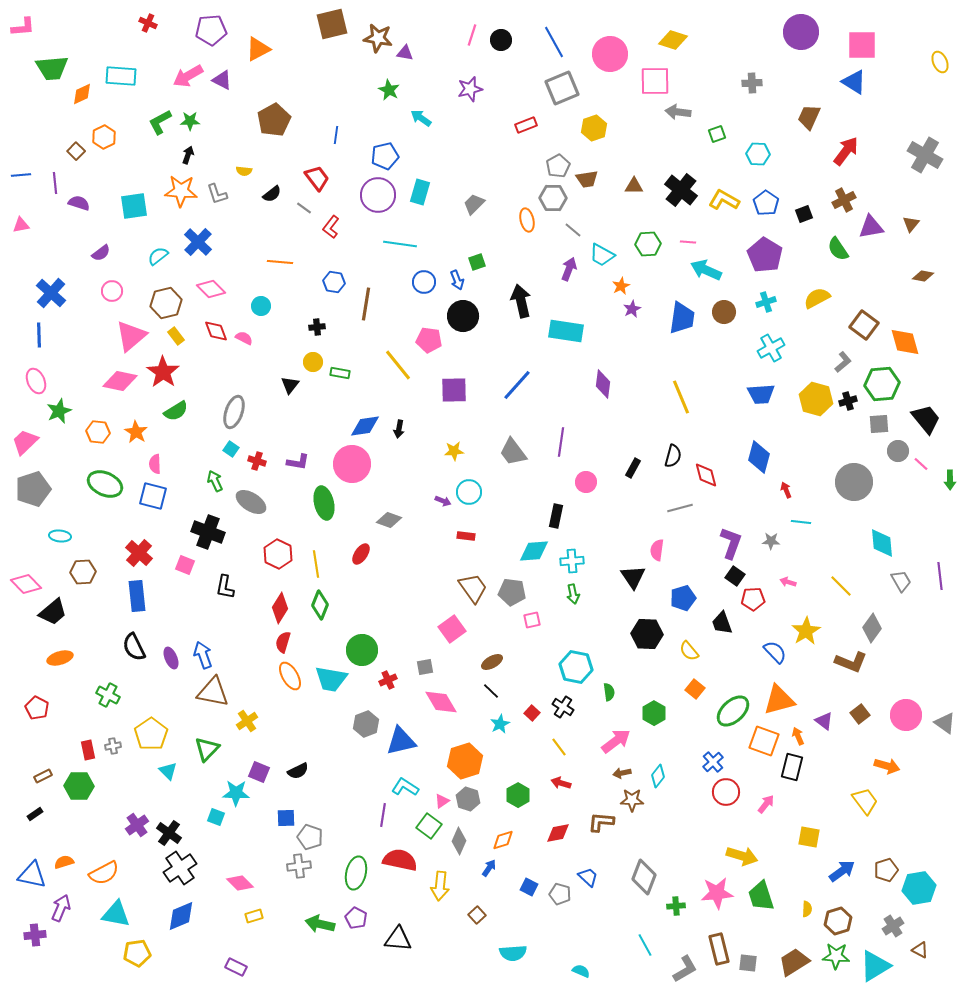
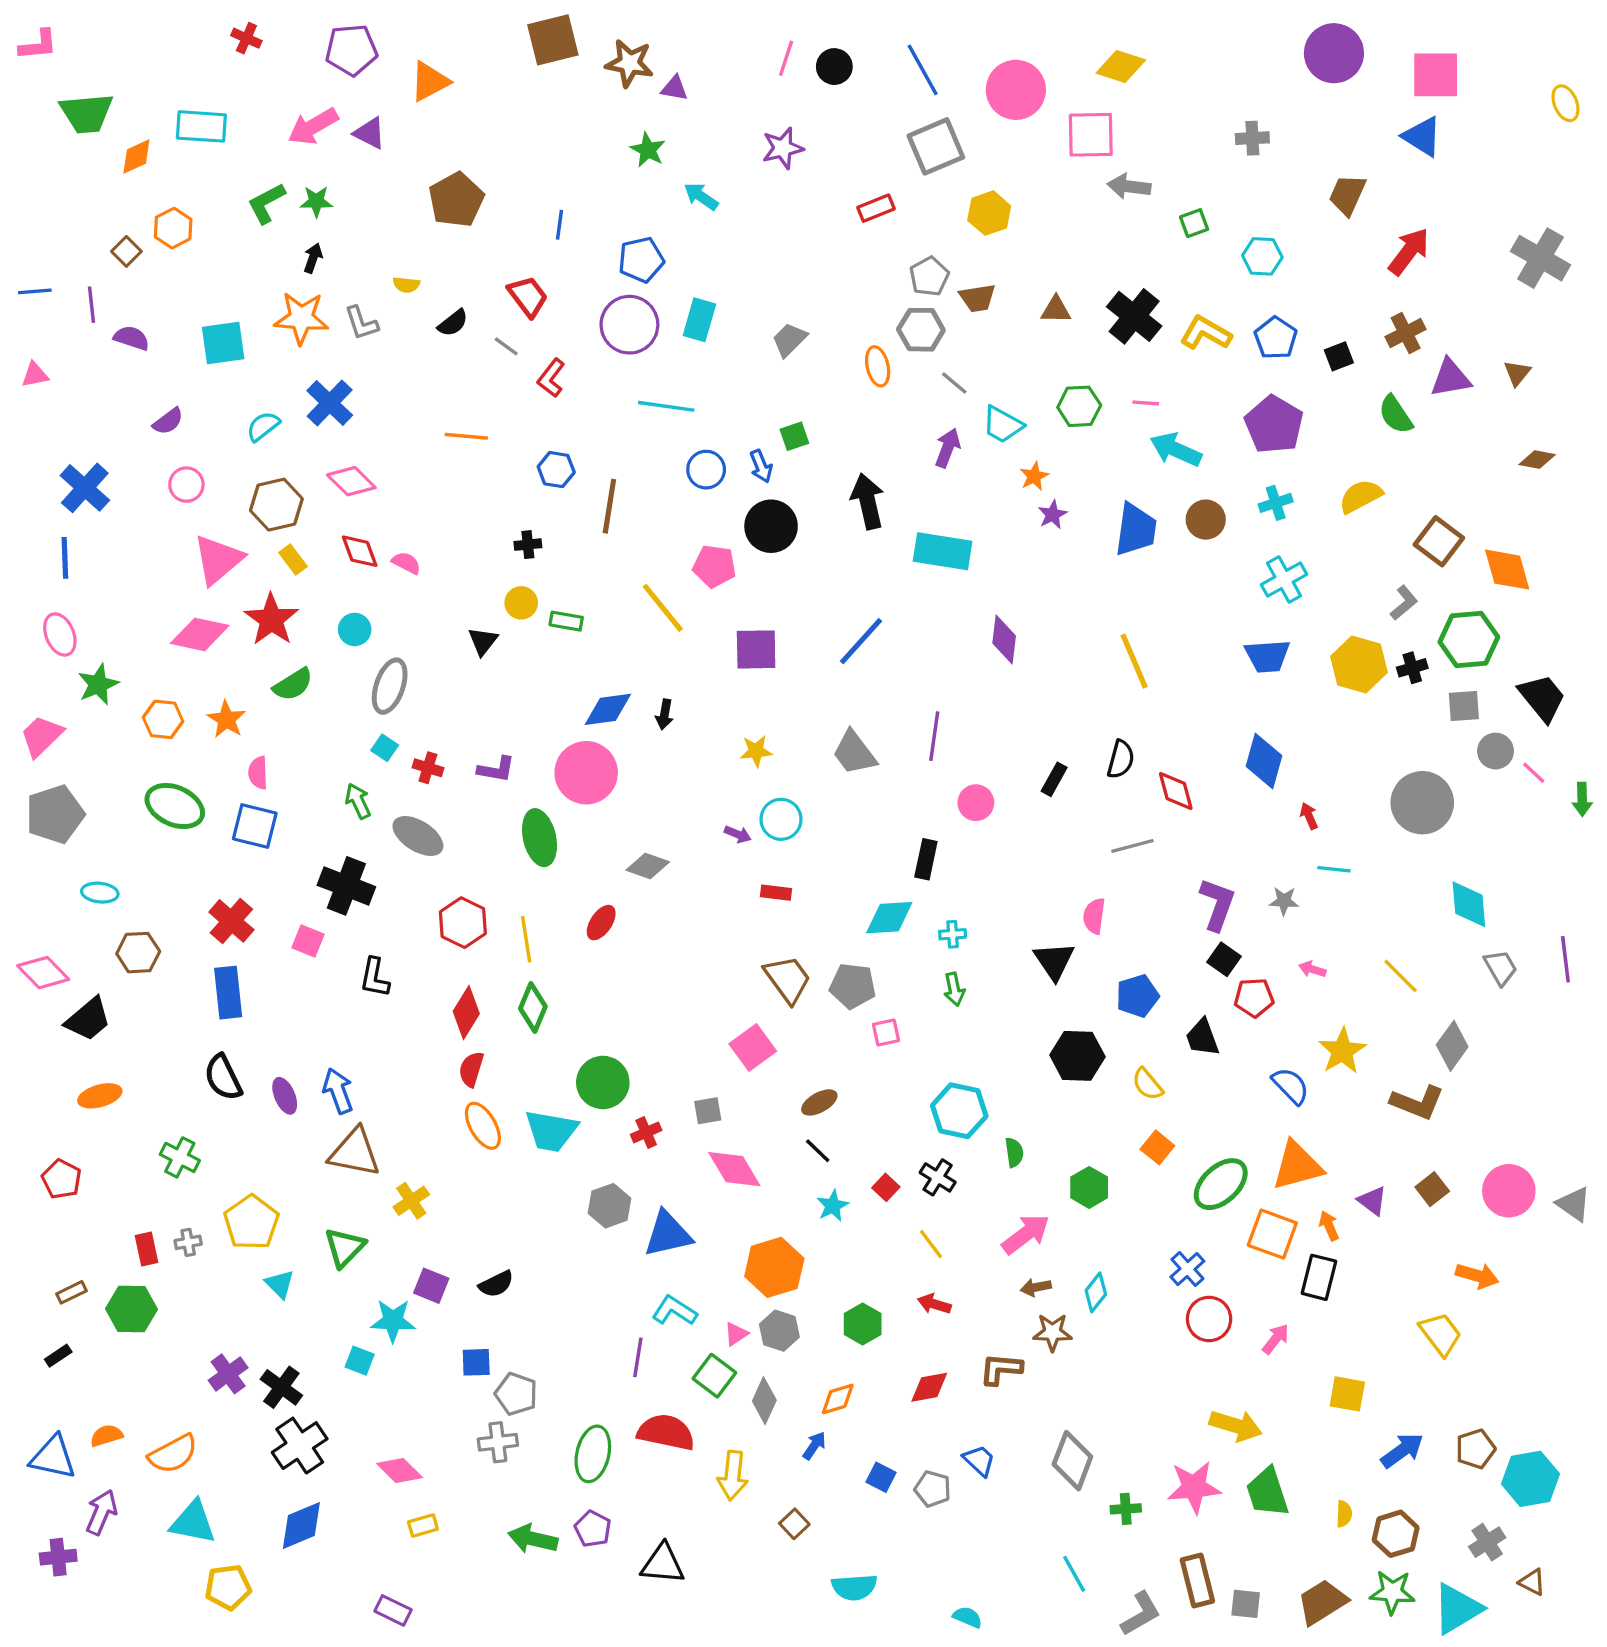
cyan circle: (261, 306) -> (355, 629), moved
cyan cross: (572, 561) -> (953, 934), size x0.7

